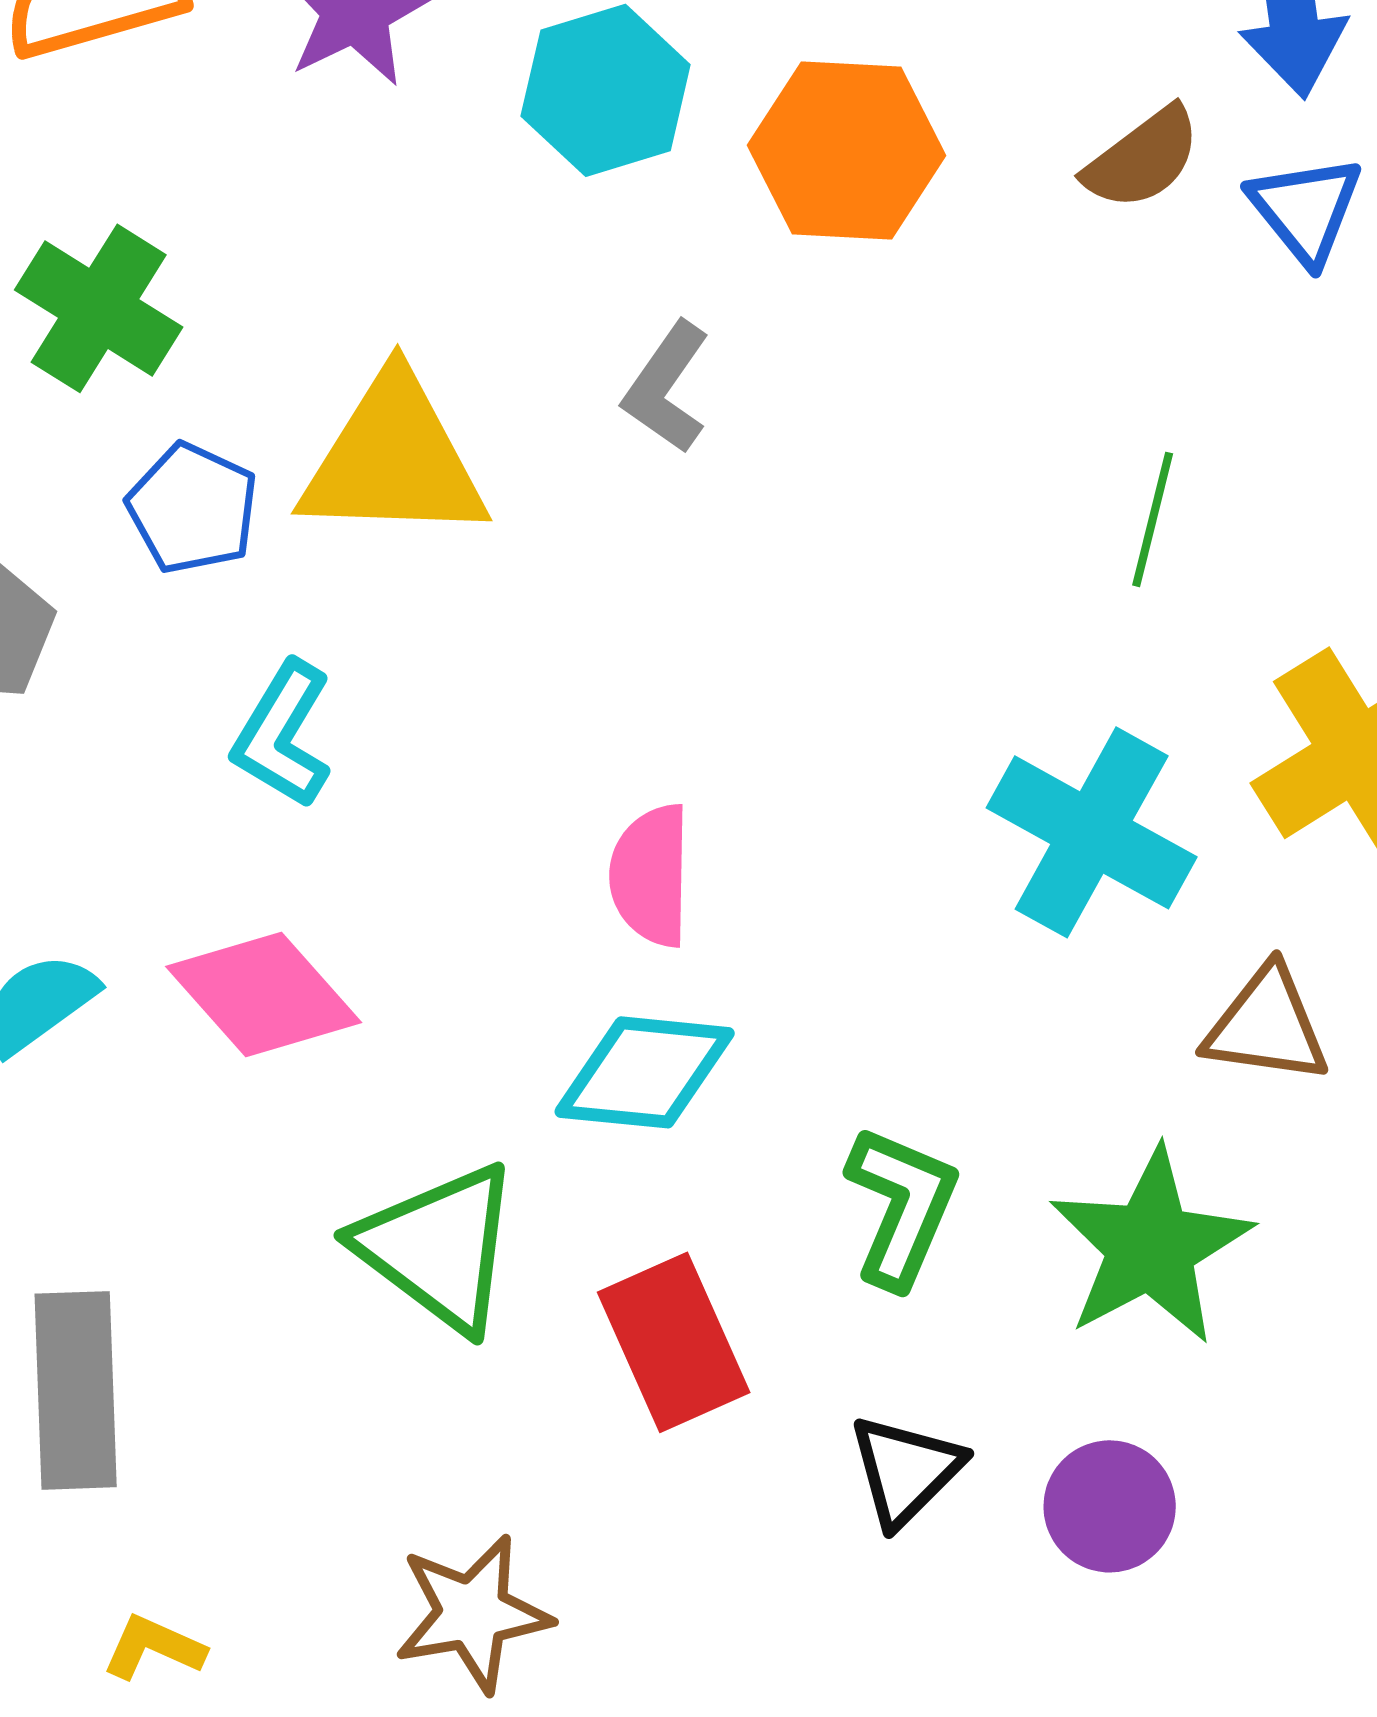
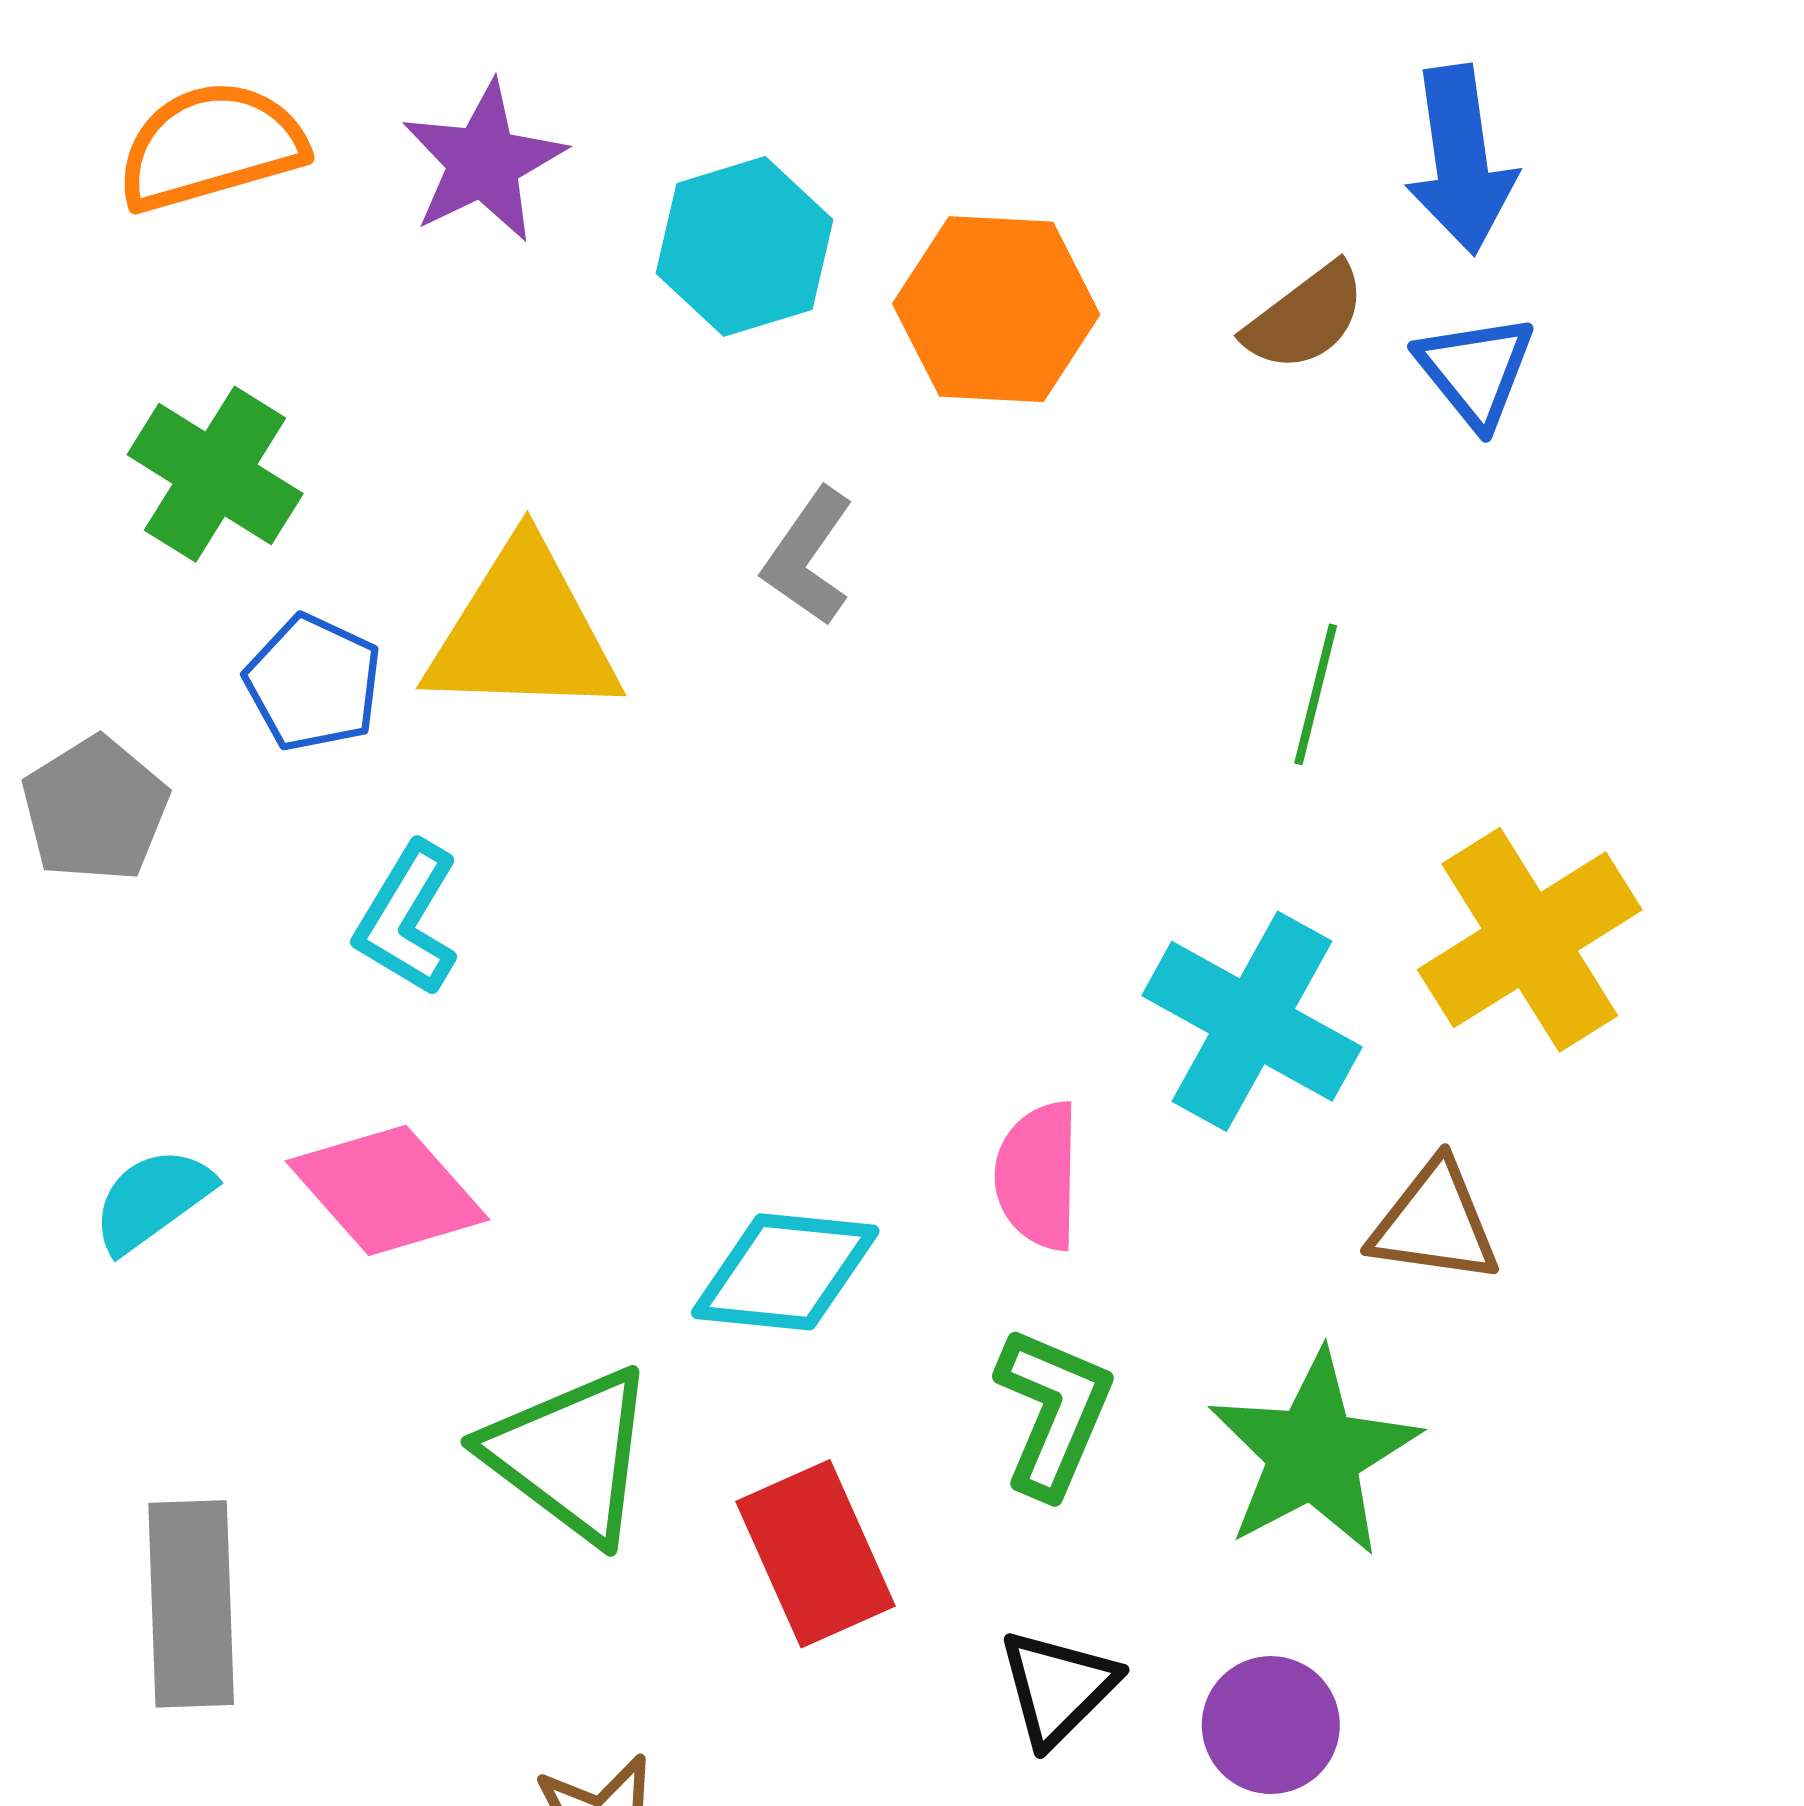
pink semicircle: (651, 875) -> (1038, 1176), moved

